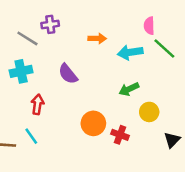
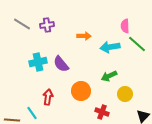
gray line: (27, 38) -> (22, 24), moved
cyan cross: (21, 71) -> (38, 62), moved
red arrow: (38, 104) -> (48, 97), moved
orange circle: (93, 123) -> (81, 91), moved

